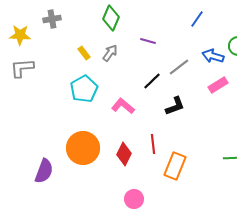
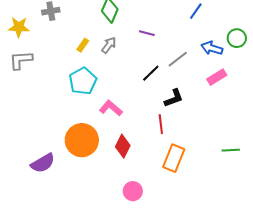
yellow rectangle: (84, 53) -> (83, 45), turned 72
pink L-shape: (123, 106) -> (111, 108), moved
red line: (153, 144) -> (161, 124), moved
purple semicircle: (44, 171) -> (43, 163), turned 40

